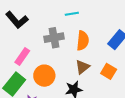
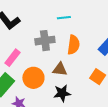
brown triangle: (83, 67) -> (60, 69), moved, turned 42

